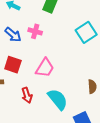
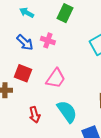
red arrow: (27, 95) -> (35, 115), moved

